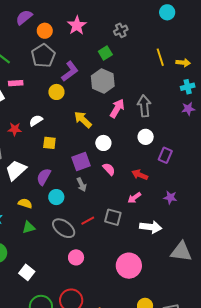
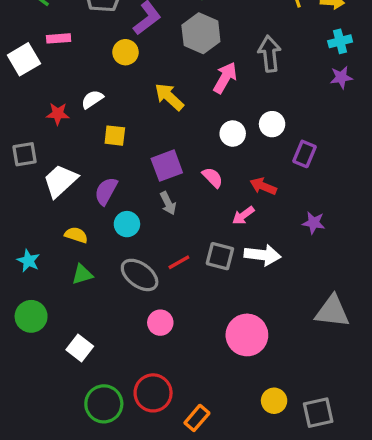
gray arrow: (144, 106) -> (270, 54), moved
white circle: (103, 143) -> (233, 134), moved
pink arrow: (134, 198) -> (243, 215), moved
white arrow: (151, 227) -> (262, 255), moved

